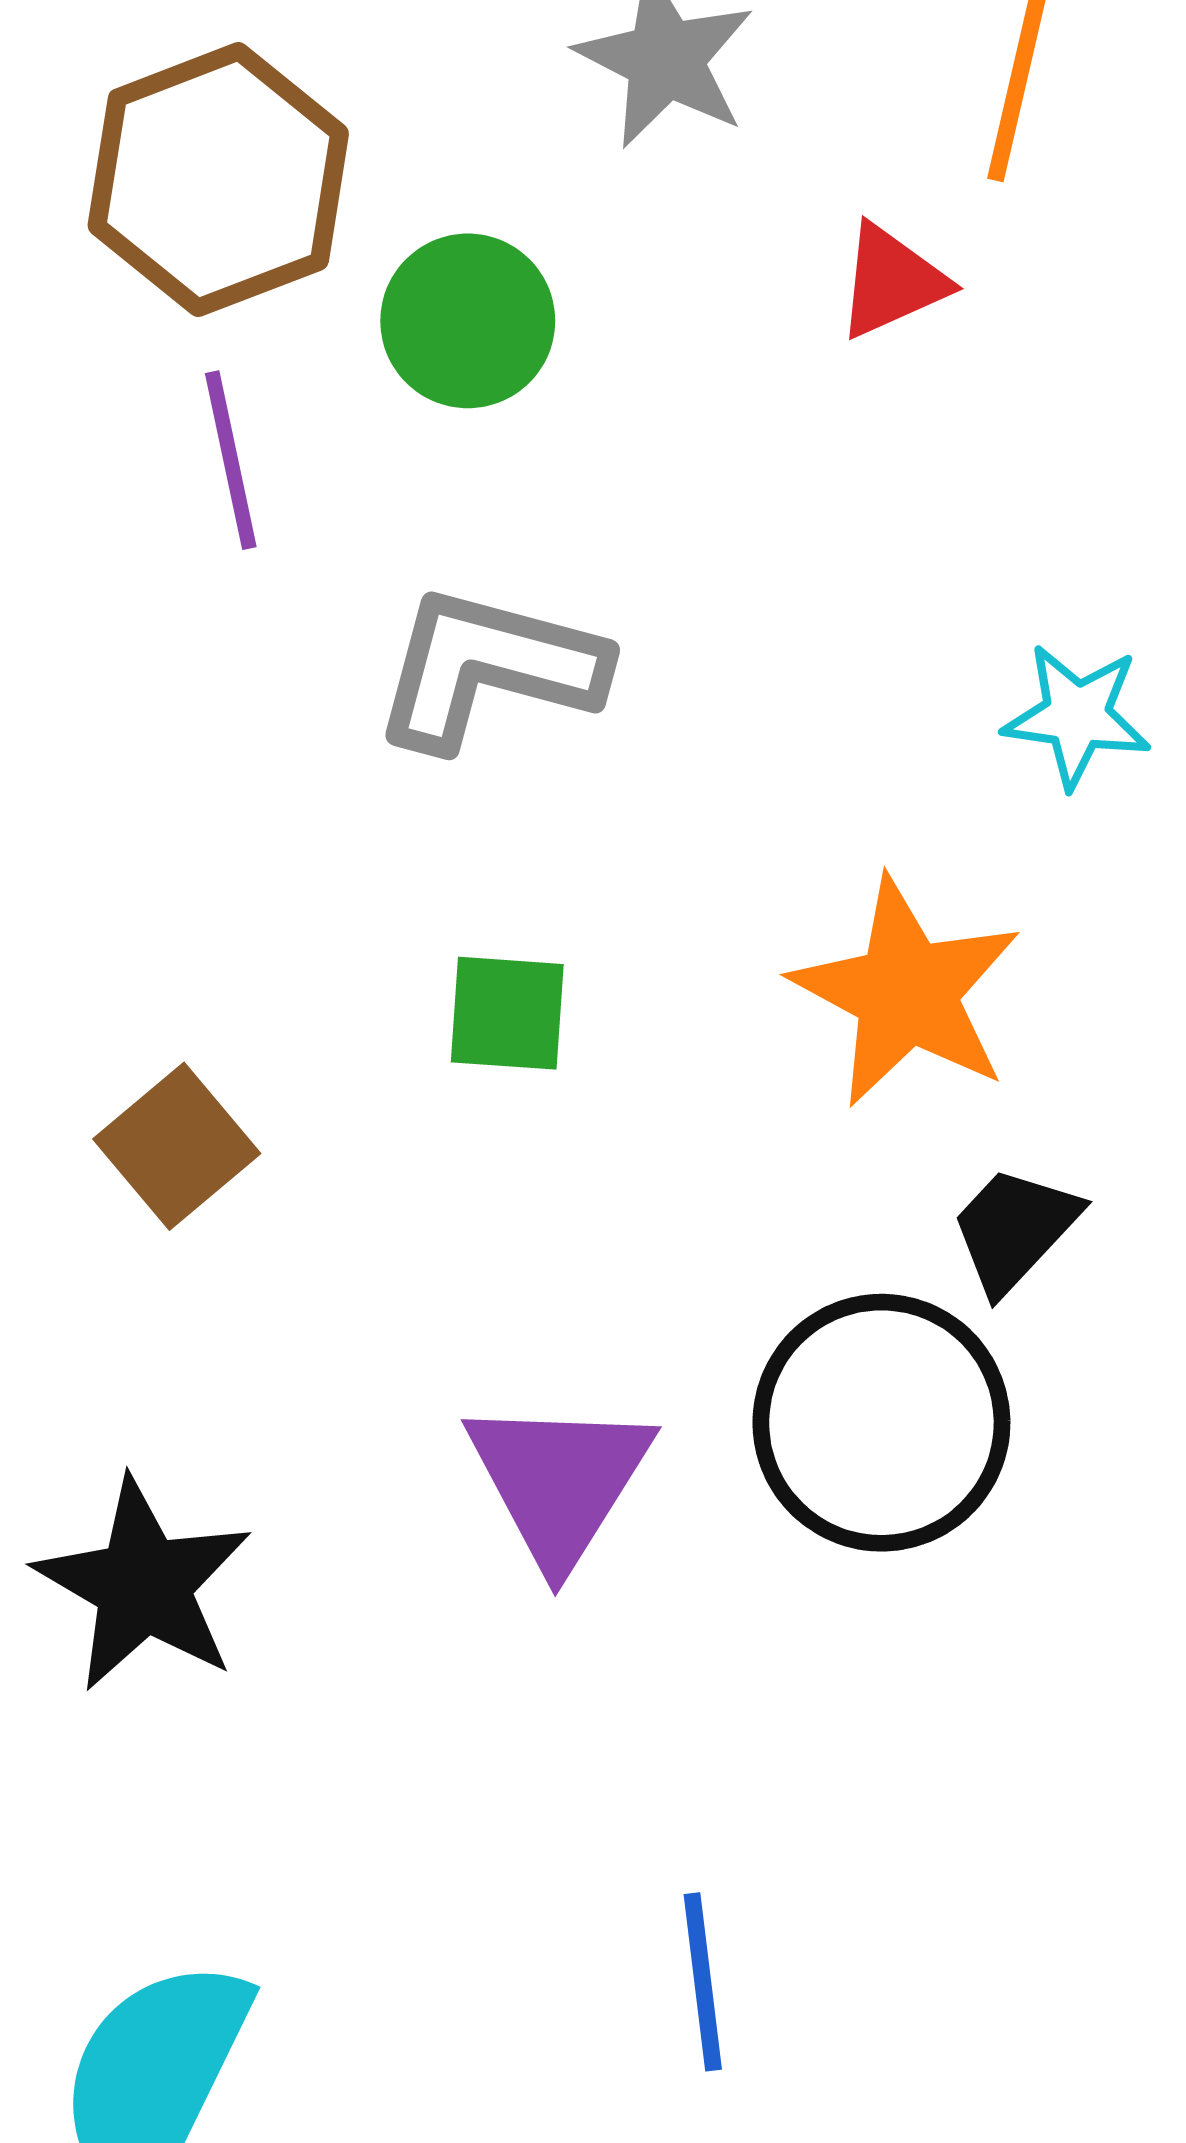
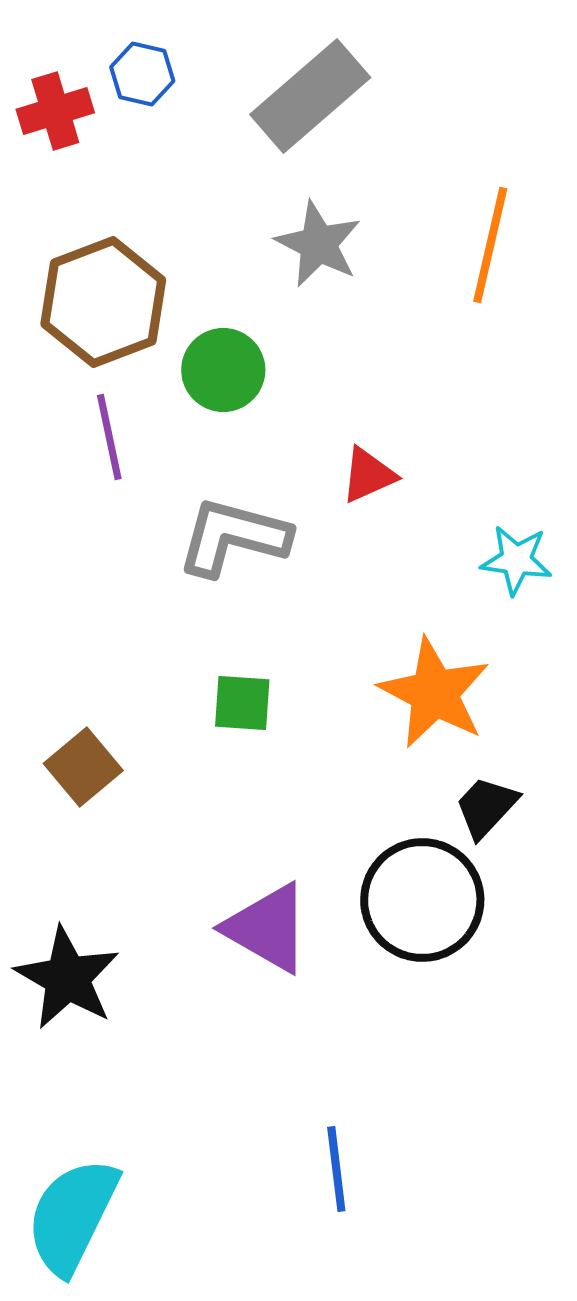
red triangle: (892, 281) -> (368, 475), moved
purple triangle: (559, 1481) -> (267, 928), turned -32

